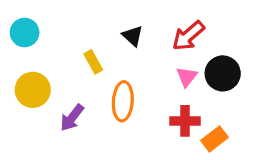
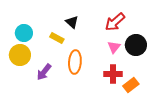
cyan circle: (25, 33) -> (24, 33), moved
black triangle: (133, 36) -> (72, 22), moved
yellow rectangle: (93, 62) -> (57, 38), turned -32

